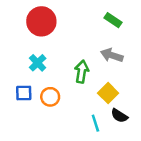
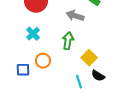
gray arrow: (112, 55) -> (75, 16), moved
blue square: (24, 93) -> (23, 70), moved

